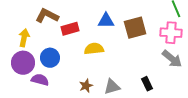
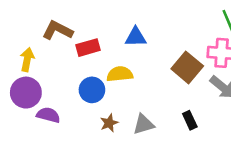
brown square: (135, 28) -> (187, 67), moved, turned -35
blue circle: (50, 58) -> (92, 90), moved

